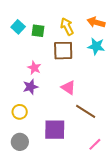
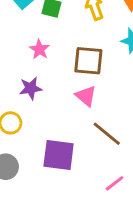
brown square: (63, 51) -> (88, 61), moved
pink star: (34, 68) -> (39, 49), moved

